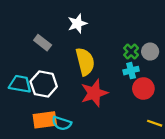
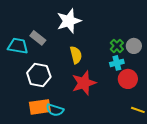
white star: (77, 24) -> (69, 21), size x1.4
yellow semicircle: (85, 62) -> (76, 55), size x0.7
cyan trapezoid: (20, 84) -> (18, 46), moved

